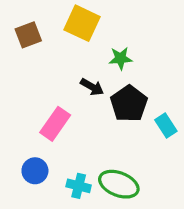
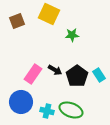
black arrow: (92, 87) -> (55, 70), moved
black pentagon: (129, 104) -> (77, 76), moved
blue circle: (35, 171) -> (21, 102), size x1.5

